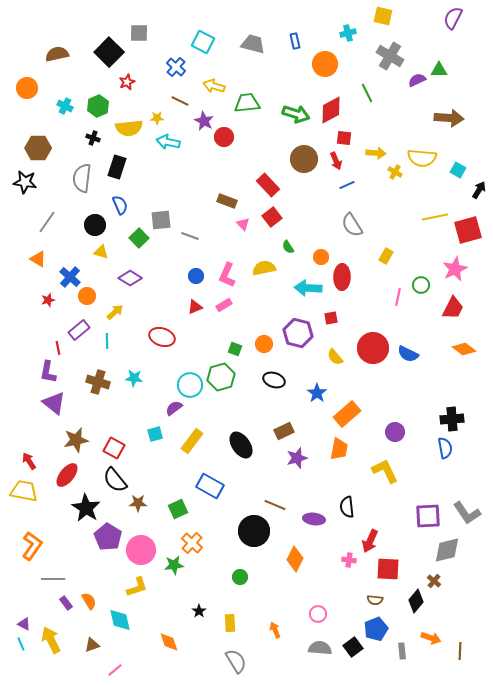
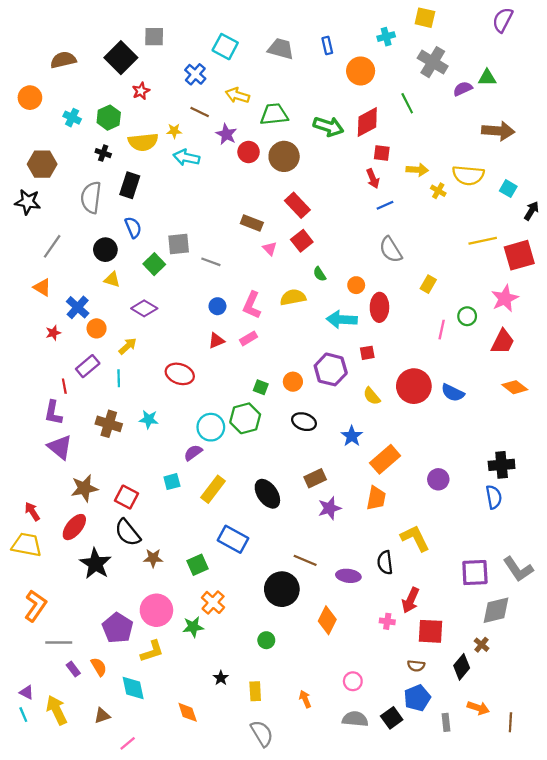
brown circle: (304, 159) -> (284, 156), moved
yellow L-shape: (385, 471) -> (415, 538), moved
purple pentagon: (108, 537) -> (118, 628), moved

